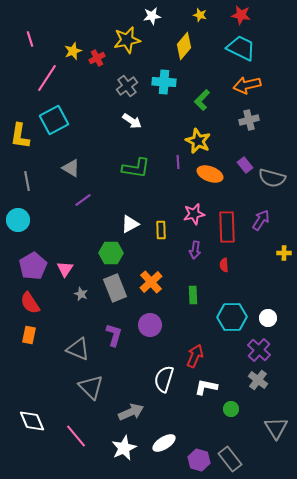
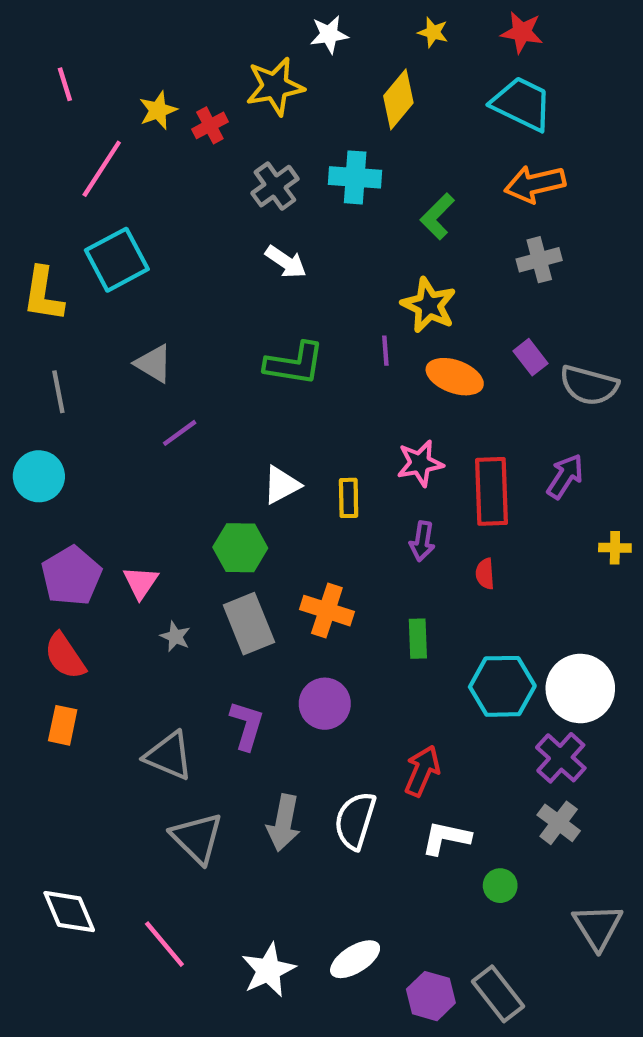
orange cross: (151, 282) -> (327, 611), turned -30
white circle: (268, 318) -> (580, 689), size x1.8
gray arrow: (131, 412) -> (284, 823), moved, turned 125

